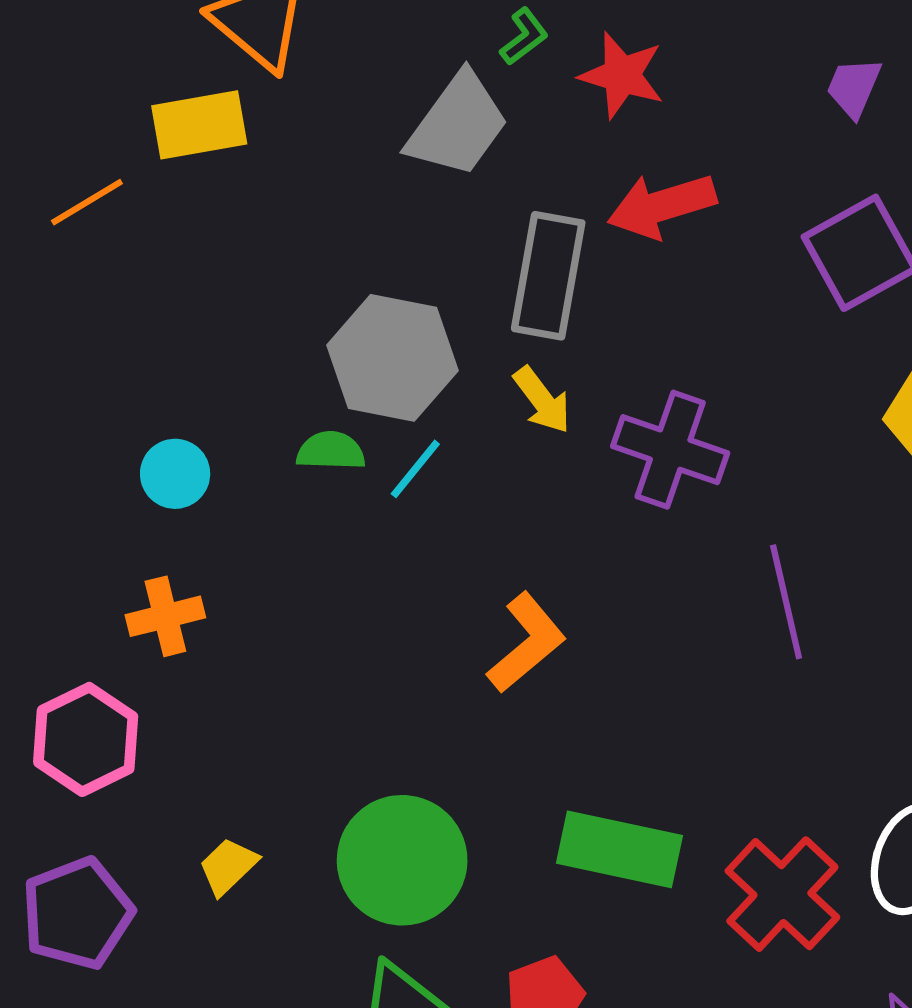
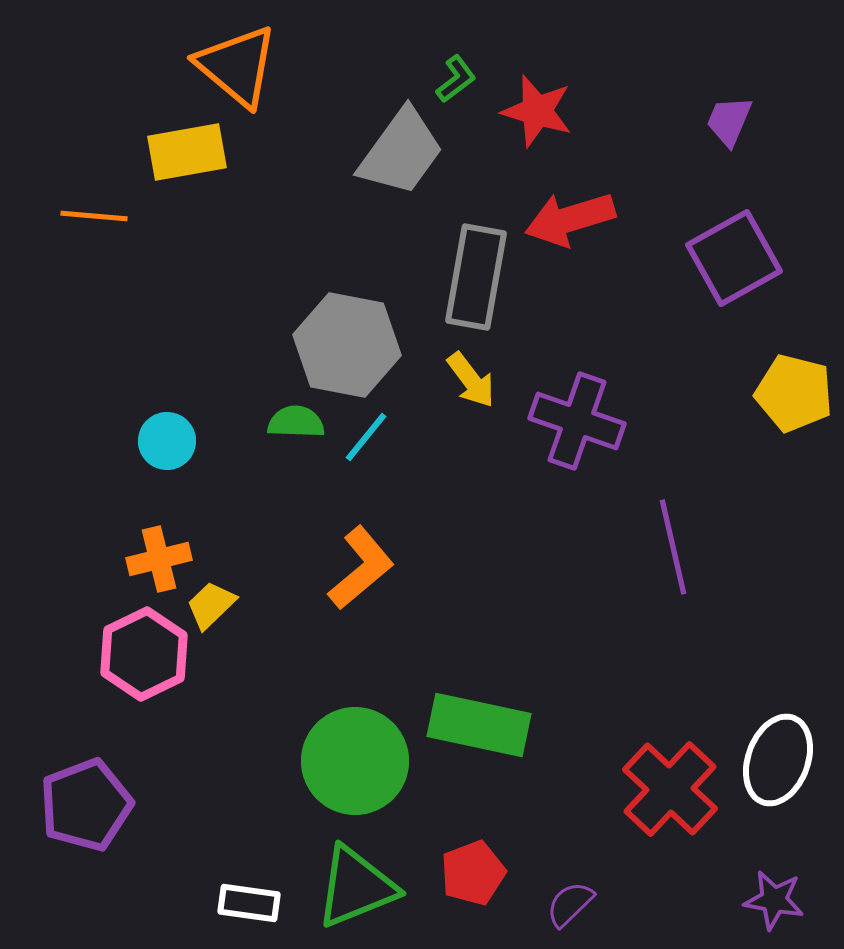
orange line: (87, 202) -> (94, 216), turned 36
orange L-shape: (526, 643) -> (361, 568), moved
pink hexagon: (86, 739) -> (144, 654), moved
green rectangle: (619, 849) -> (479, 725), moved
yellow trapezoid: (228, 866) -> (211, 605), moved

